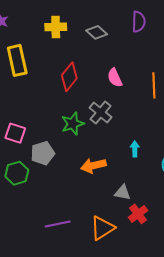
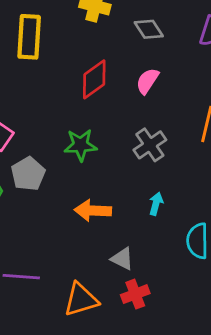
pink semicircle: (115, 78) -> (147, 81), moved, turned 42
gray cross: (101, 112) -> (150, 145), moved
gray pentagon: (43, 153) -> (28, 174), turned -30

